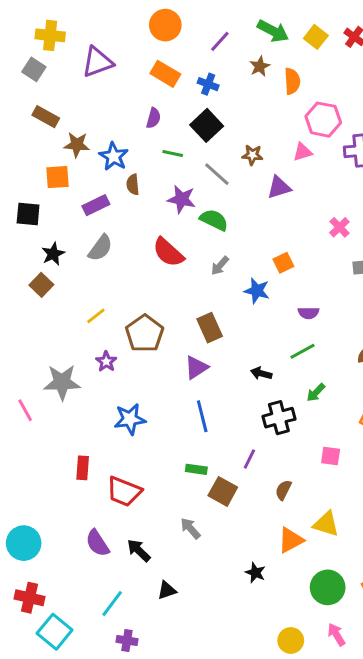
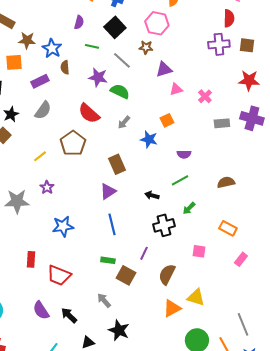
pink hexagon: (323, 120) -> (157, 23), moved
pink triangle: (303, 152) -> (176, 89), moved
brown pentagon: (145, 334) -> (73, 143), moved
brown semicircle: (283, 490) -> (167, 274), size x1.5
black star: (255, 573) -> (119, 330), moved, size x1.5

